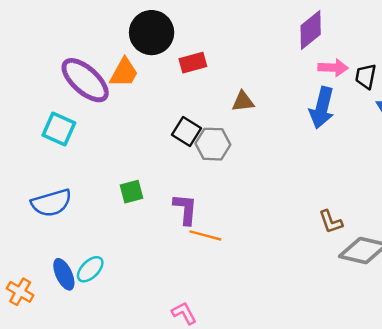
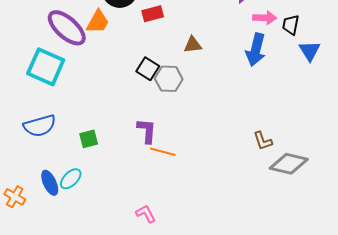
cyan square: (59, 129) -> (46, 67), size x1.4
green square: (131, 192) -> (89, 139), moved

